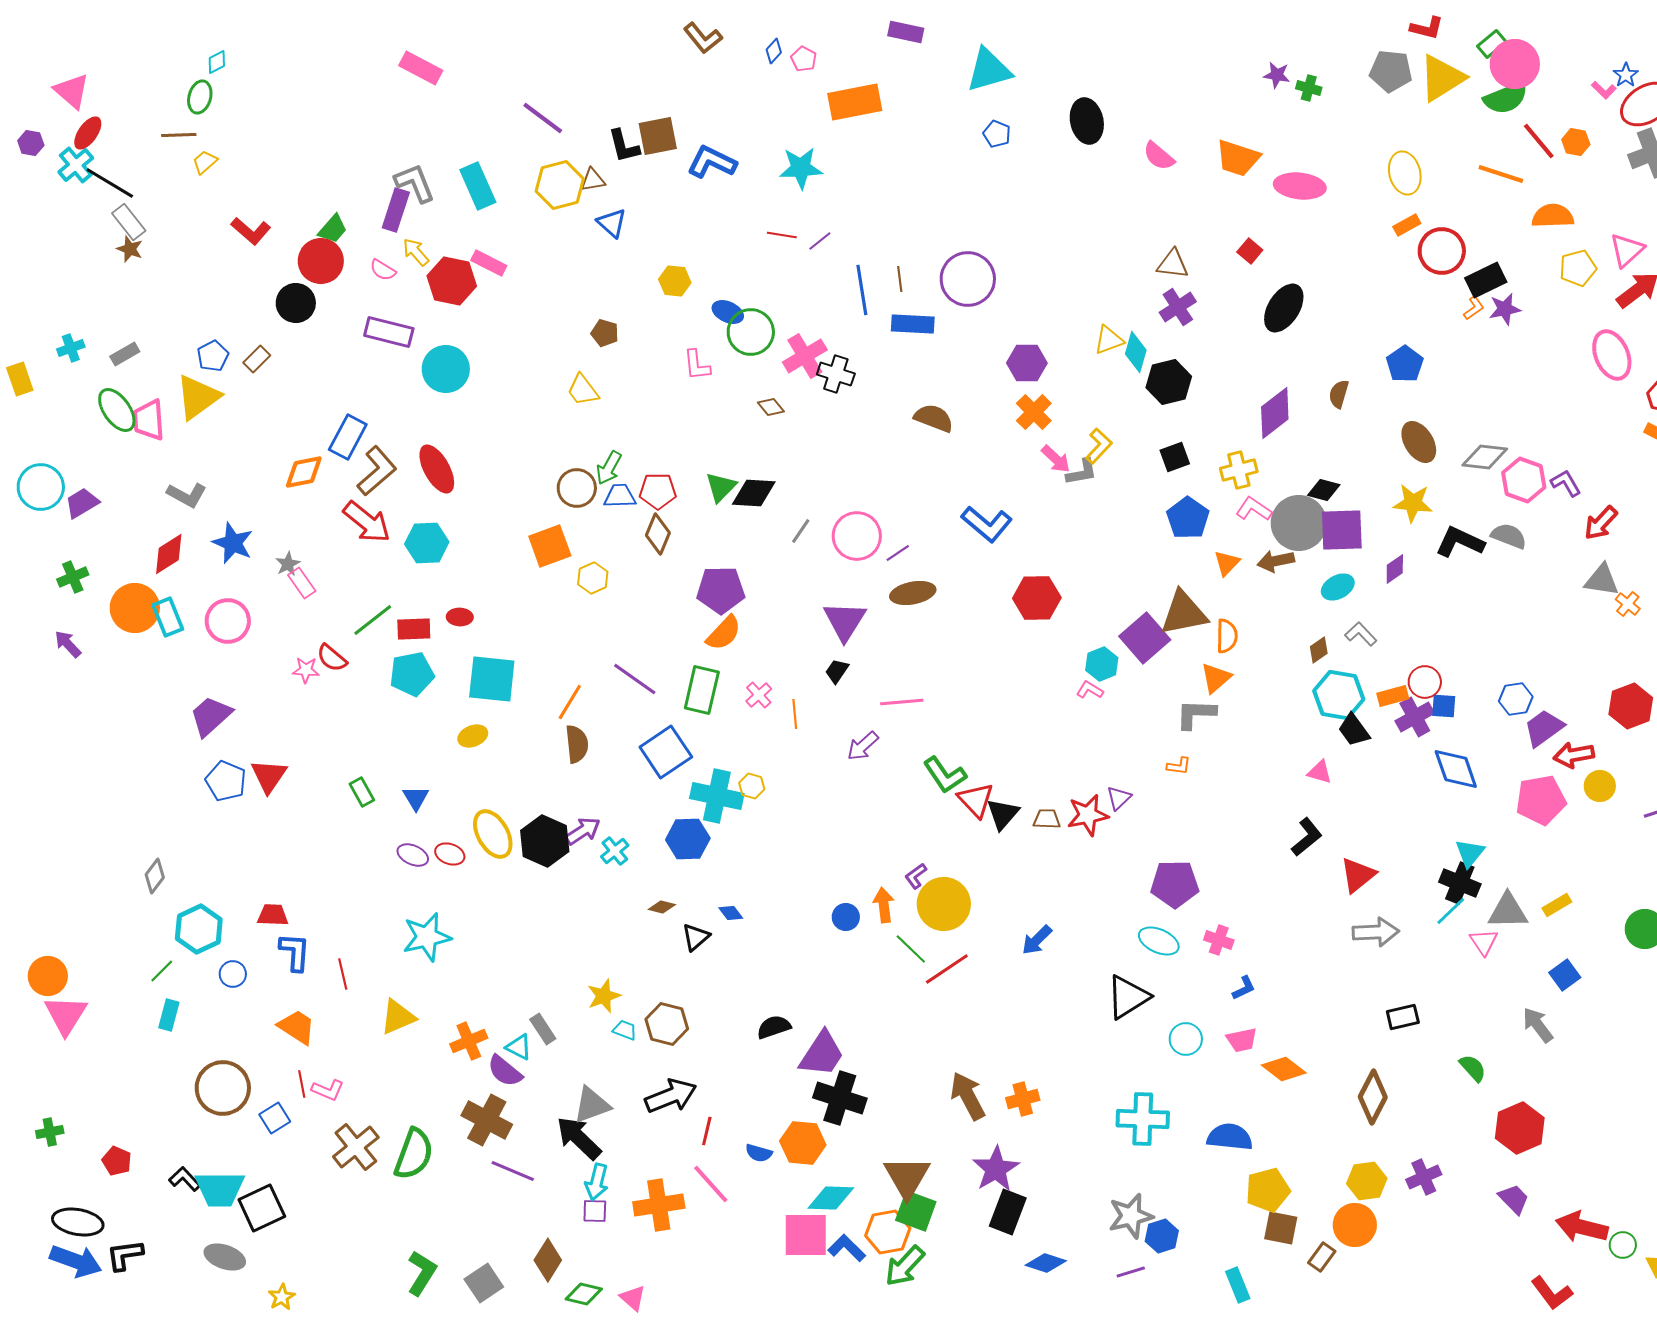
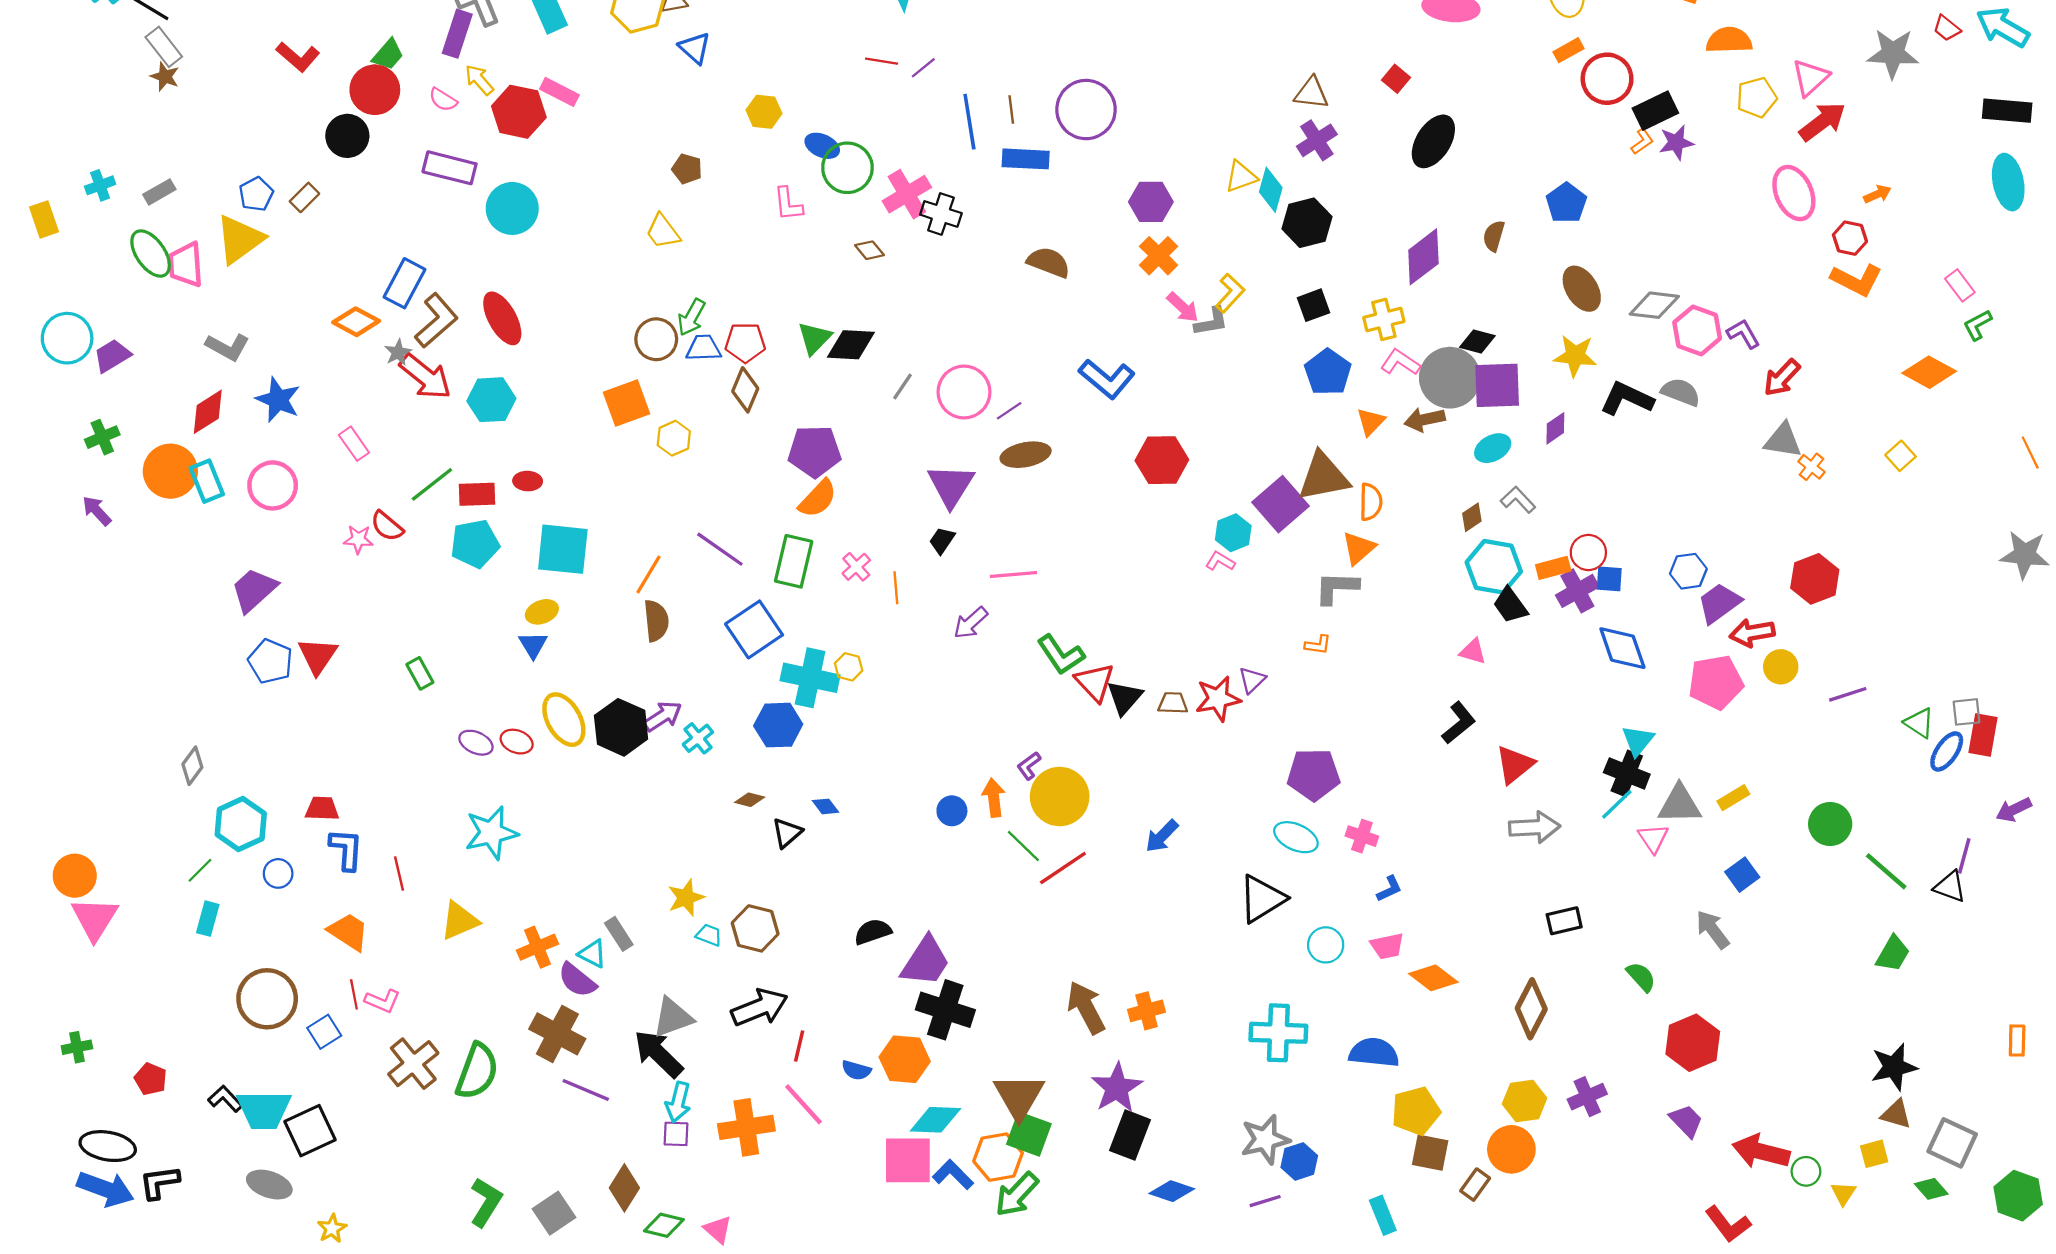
orange diamond: (304, 472) -> (356, 322), turned 39
gray star: (288, 564) -> (398, 352), moved
blue triangle: (416, 798) -> (533, 645), moved

